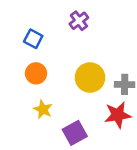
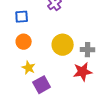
blue square: (33, 39) -> (22, 17), turned -32
purple square: (75, 133) -> (42, 85), moved

